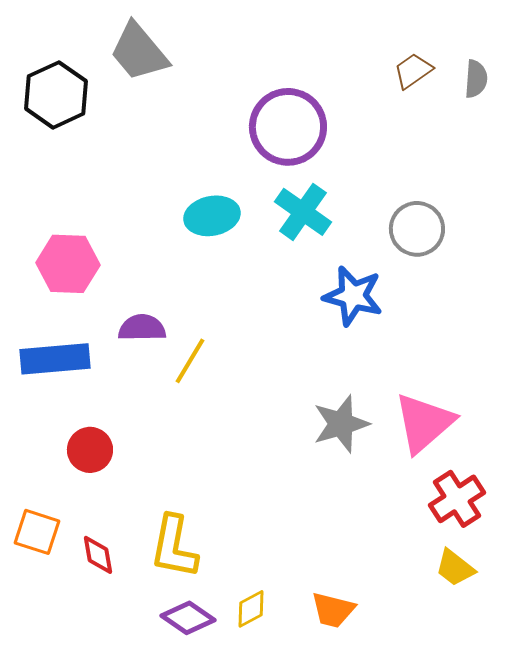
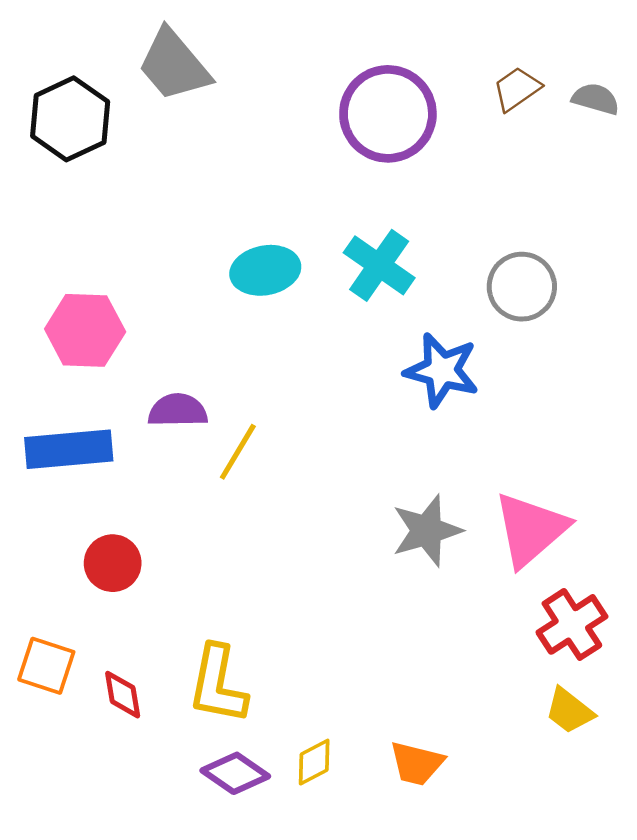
gray semicircle: (476, 79) -> (596, 99), turned -78
purple circle: (288, 127) -> (388, 114), moved

